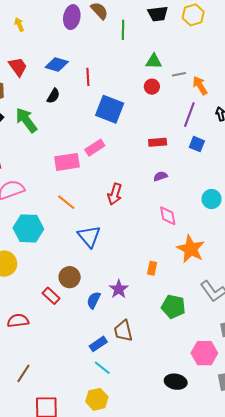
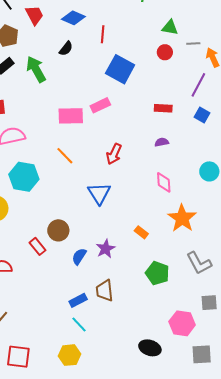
blue triangle: (89, 236) -> (99, 193), moved
orange rectangle: (152, 268) -> (141, 232), turned -72

